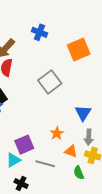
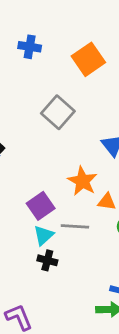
orange star: (57, 133) -> (82, 181), size x1.5
cyan triangle: (13, 160) -> (44, 235), moved

